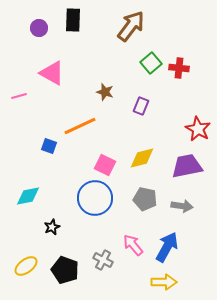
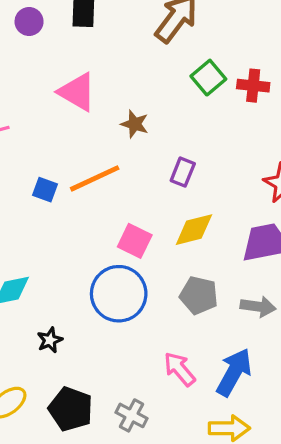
pink triangle: (52, 73) -> (77, 92), moved
purple rectangle: (141, 106) -> (183, 172), moved
blue square: (49, 146) -> (45, 190), moved
gray cross: (103, 260) -> (132, 415), moved

